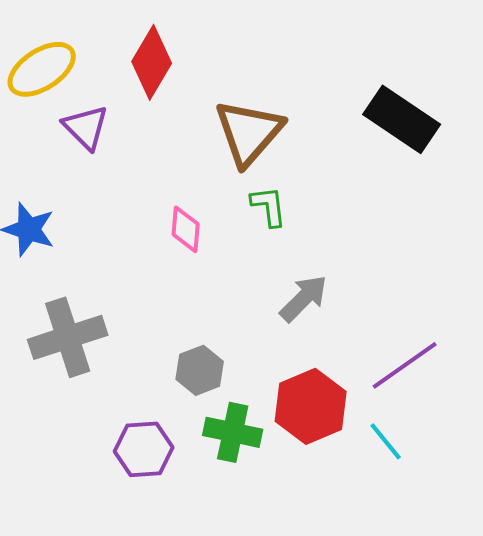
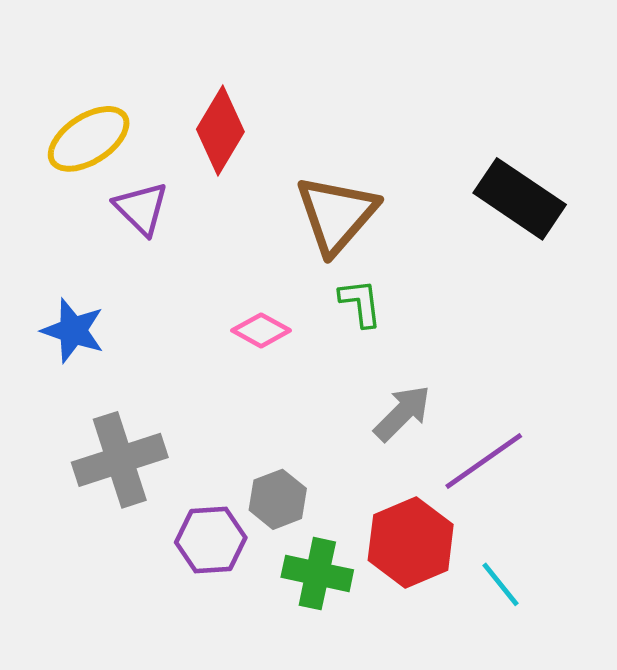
pink diamond: (186, 229) -> (261, 330), turned -66
purple line: (405, 365) -> (484, 461), moved
purple hexagon: (144, 449) -> (211, 540), moved

